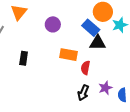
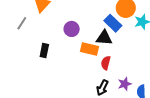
purple circle: (53, 24) -> (72, 29), moved
black triangle: (98, 43) -> (104, 38), moved

